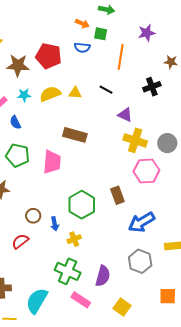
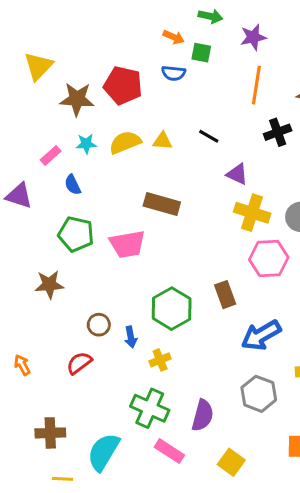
purple star: (147, 33) -> (253, 37), moved
orange line: (121, 57) -> (256, 85), moved
pink trapezoid: (52, 162) -> (127, 244), turned 75

